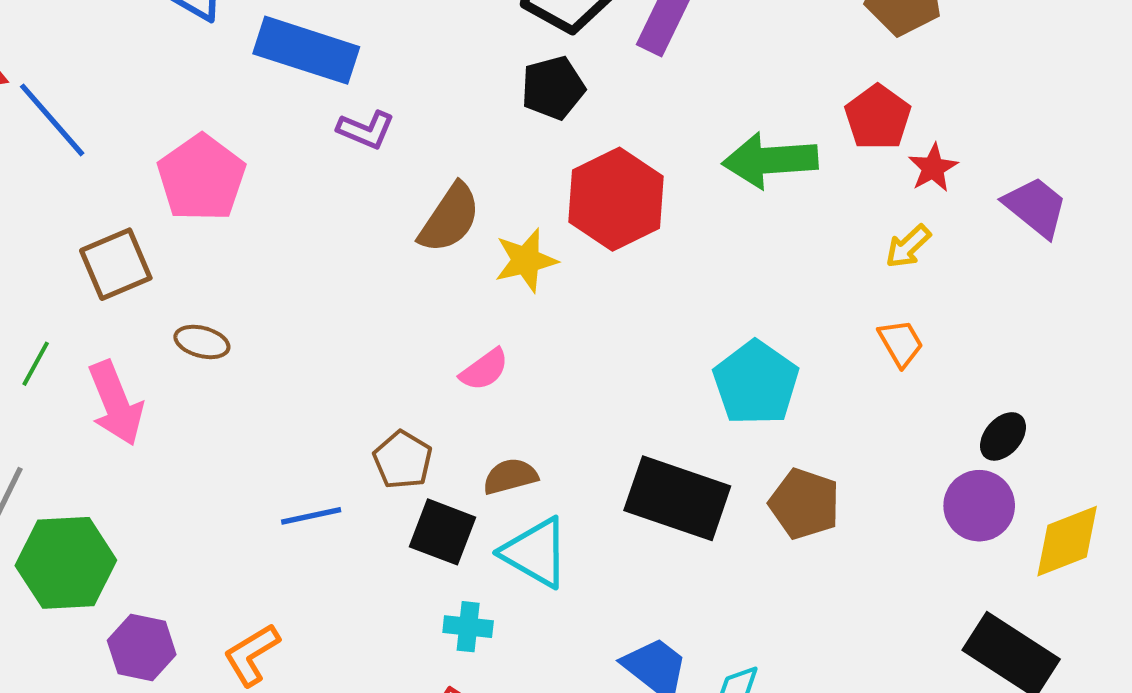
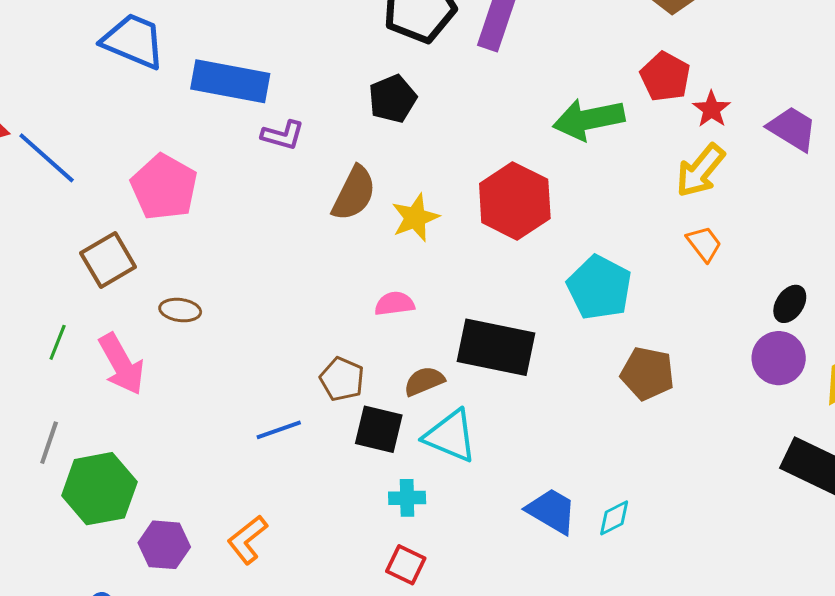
black pentagon: (553, 88) -> (393, 99), moved
red hexagon: (616, 199) -> (515, 201), moved
yellow arrow: (908, 246) -> (700, 171), size x1.5
pink semicircle: (484, 370) -> (395, 304), turned -144
black rectangle: (677, 498) -> (496, 347), moved

